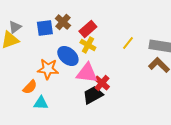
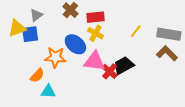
gray triangle: (15, 27) -> (36, 15), moved
blue square: (45, 28) -> (30, 34), moved
red rectangle: (88, 29) -> (96, 17), turned 36
black trapezoid: (93, 95) -> (124, 65), moved

